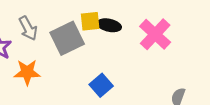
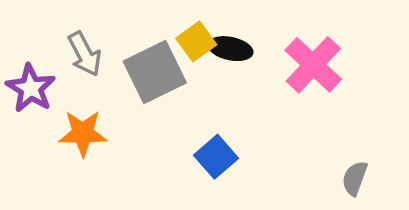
yellow square: (90, 21) -> (196, 41), turned -30

